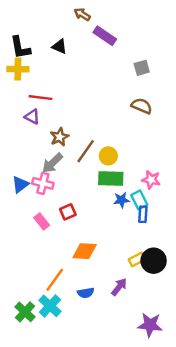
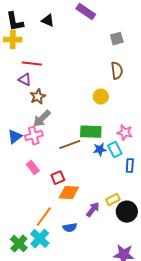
brown semicircle: (142, 106) -> (117, 71), turned 60
brown star: (60, 137) -> (38, 97), moved
brown line: (86, 151) -> (70, 145), moved, turned 35
yellow circle: (108, 156) -> (101, 97), moved
pink cross: (43, 183) -> (34, 136), turned -30
red square: (68, 212) -> (58, 178), moved
blue rectangle: (143, 214) -> (130, 166), moved
black circle: (154, 261) -> (127, 212), moved
purple arrow: (119, 287) -> (93, 210), moved

